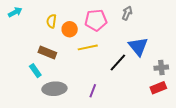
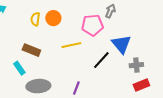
pink pentagon: (96, 20) -> (92, 25), moved
orange circle: (70, 29) -> (53, 18), moved
gray cross: (161, 68) -> (136, 65), moved

